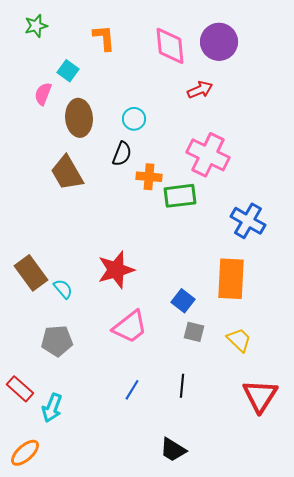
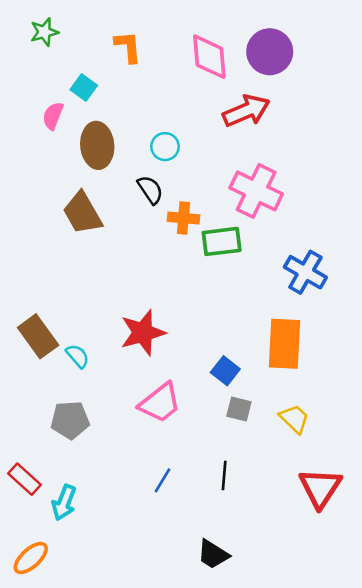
red arrow: (200, 90) -> (246, 111), size x1.5
black semicircle: (122, 154) -> (150, 190), turned -55

